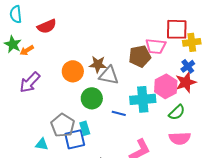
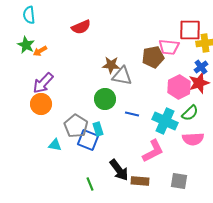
red semicircle: (47, 26) -> (81, 27), moved
orange circle: (73, 71) -> (41, 104), moved
cyan cross: (143, 99) -> (165, 121), moved, turned 30
blue square: (75, 139) -> (88, 140), turned 35

